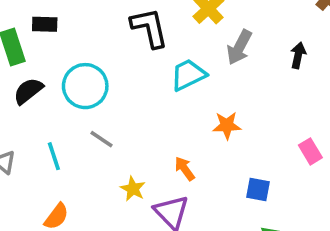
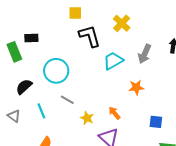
gray arrow: (239, 47) -> (145, 54), moved
black semicircle: (28, 91) -> (24, 87), moved
yellow star: (133, 189) -> (87, 118), moved

